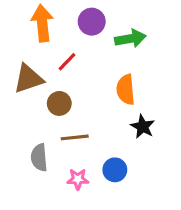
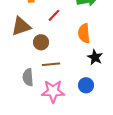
red line: (67, 62) -> (54, 15), moved
blue circle: (115, 170) -> (86, 85), moved
pink star: (78, 179) -> (53, 91), size x1.6

